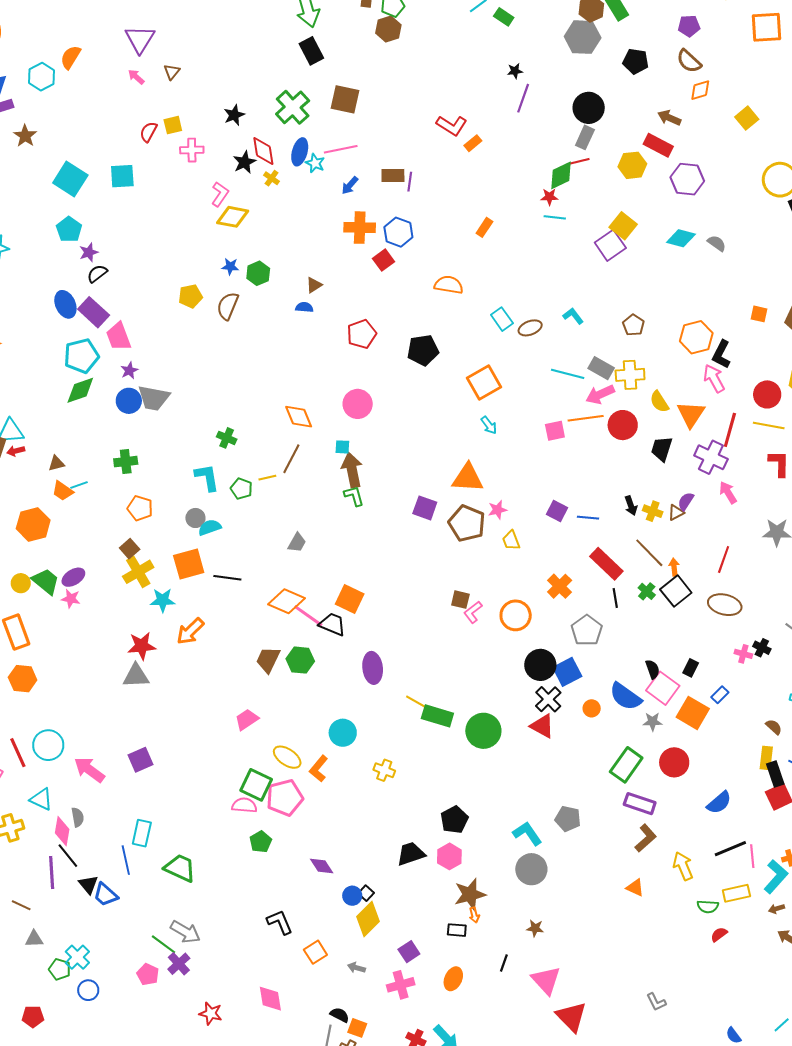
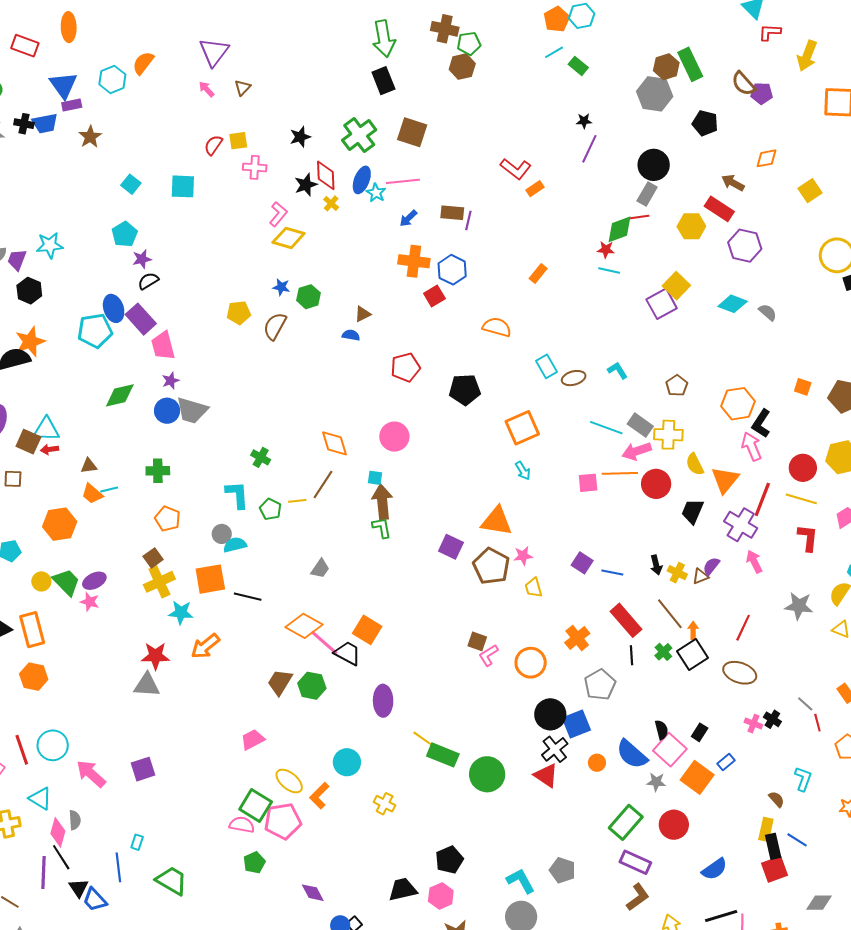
brown semicircle: (689, 61) -> (743, 84), moved
cyan square: (70, 179) -> (131, 184), size x0.6
cyan pentagon: (81, 356) -> (95, 331), moved
cyan rectangle: (142, 833) -> (137, 842), size x0.6

